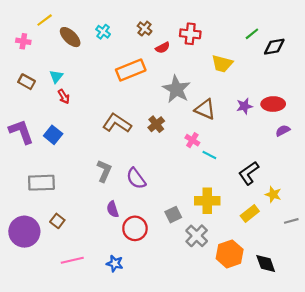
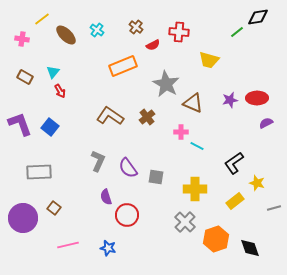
black diamond: (274, 47) -> (258, 17), moved
pink cross: (192, 140) -> (181, 132), turned -32
gray square: (173, 215) -> (156, 177), moved, turned 35

